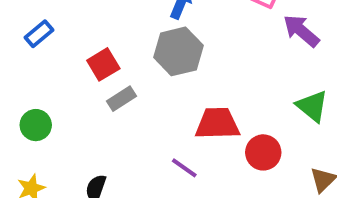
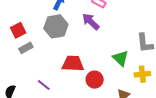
purple arrow: (301, 31) -> (91, 22), moved
purple line: (184, 168) -> (44, 85), moved

